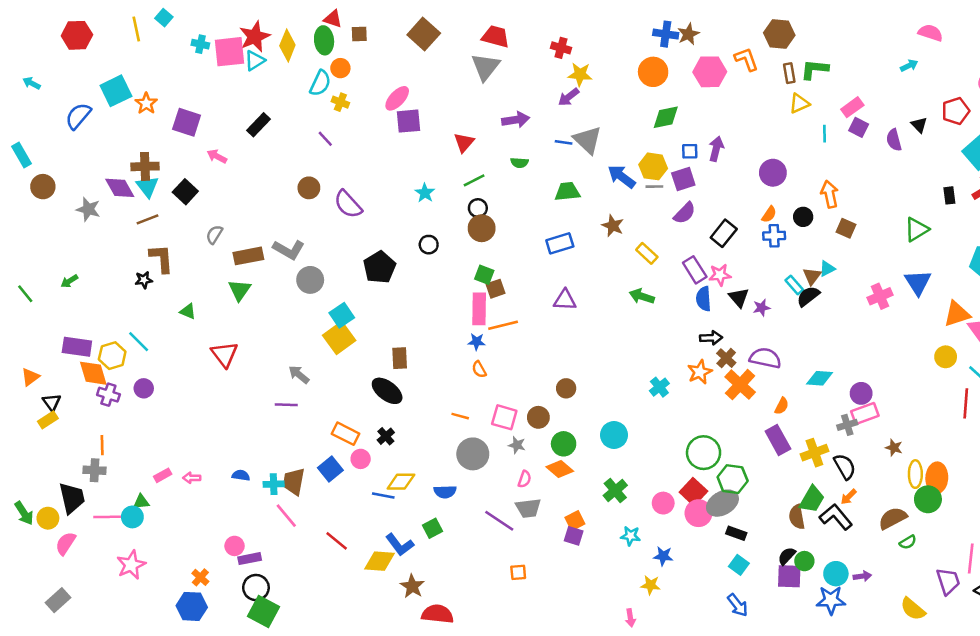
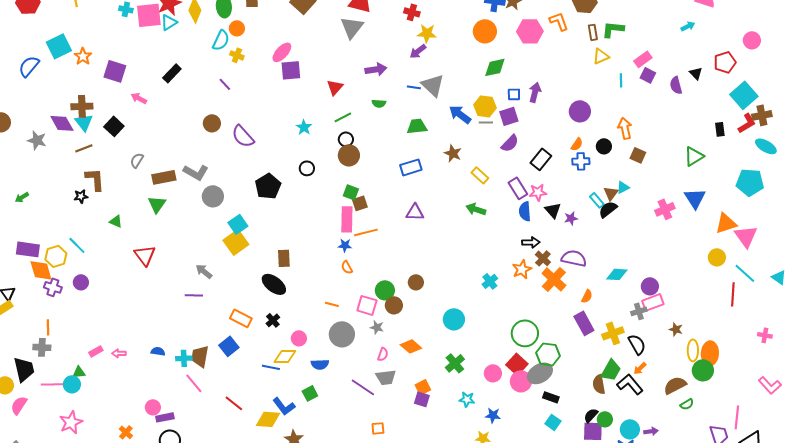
green circle: (564, 444) -> (385, 290), moved
pink circle: (361, 459) -> (299, 338), moved

